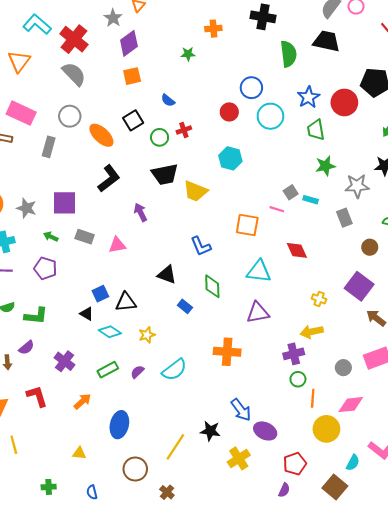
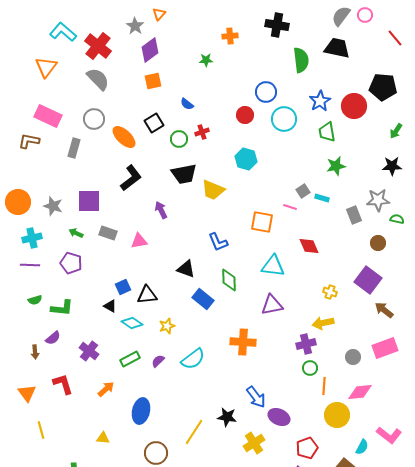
gray star: (357, 186) -> (378, 200), moved
blue rectangle: (185, 306) -> (203, 299), size x1.5

